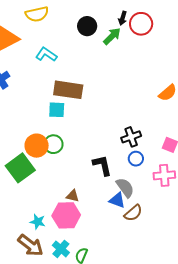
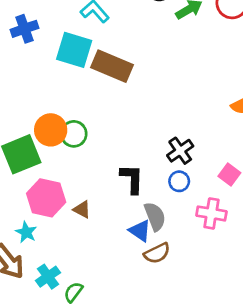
cyan square: (57, 110) -> (74, 50), moved, size x1.5
black cross: (131, 137) -> (180, 151), turned -30
pink hexagon: (66, 215) -> (46, 198), moved

